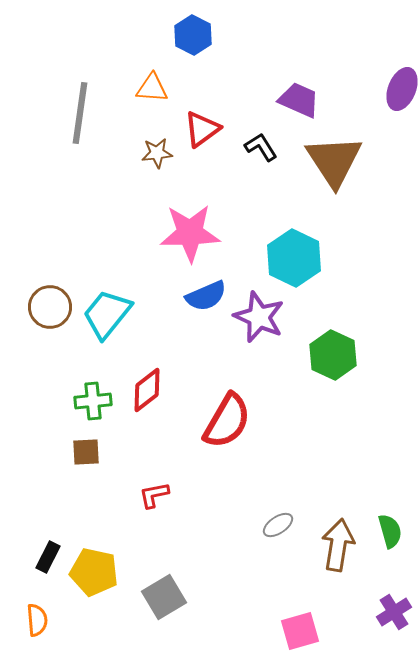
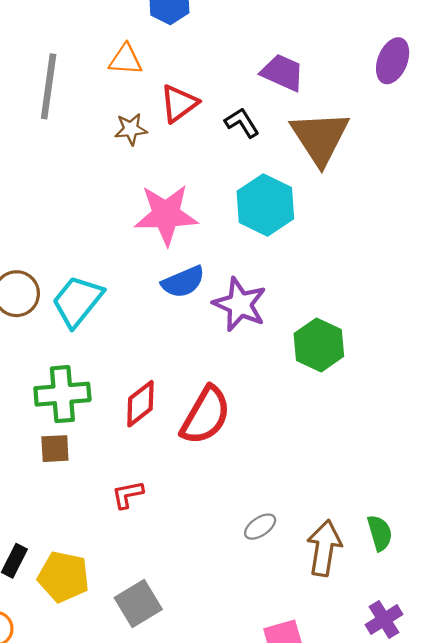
cyan hexagon: (294, 258) -> (265, 205), moved
red diamond: (147, 390) -> (140, 404), moved
green cross: (93, 401) -> (62, 394), size x1.4

